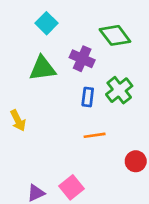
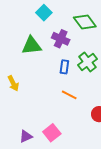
cyan square: (46, 23) -> (44, 13), moved
orange line: (95, 135) -> (69, 95), turned 35

